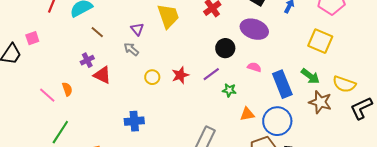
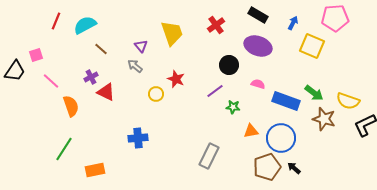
yellow square: (320, 41) -> (312, 46), moved
red star: (180, 75) -> (176, 79), moved, turned -30
blue rectangle: (282, 84) -> (286, 101), turned -48
orange semicircle: (67, 89) -> (71, 106), size x1.5
pink line: (47, 95) -> (51, 81), moved

